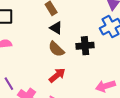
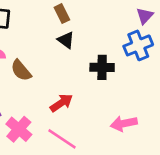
brown semicircle: (56, 49) -> (21, 70), moved

